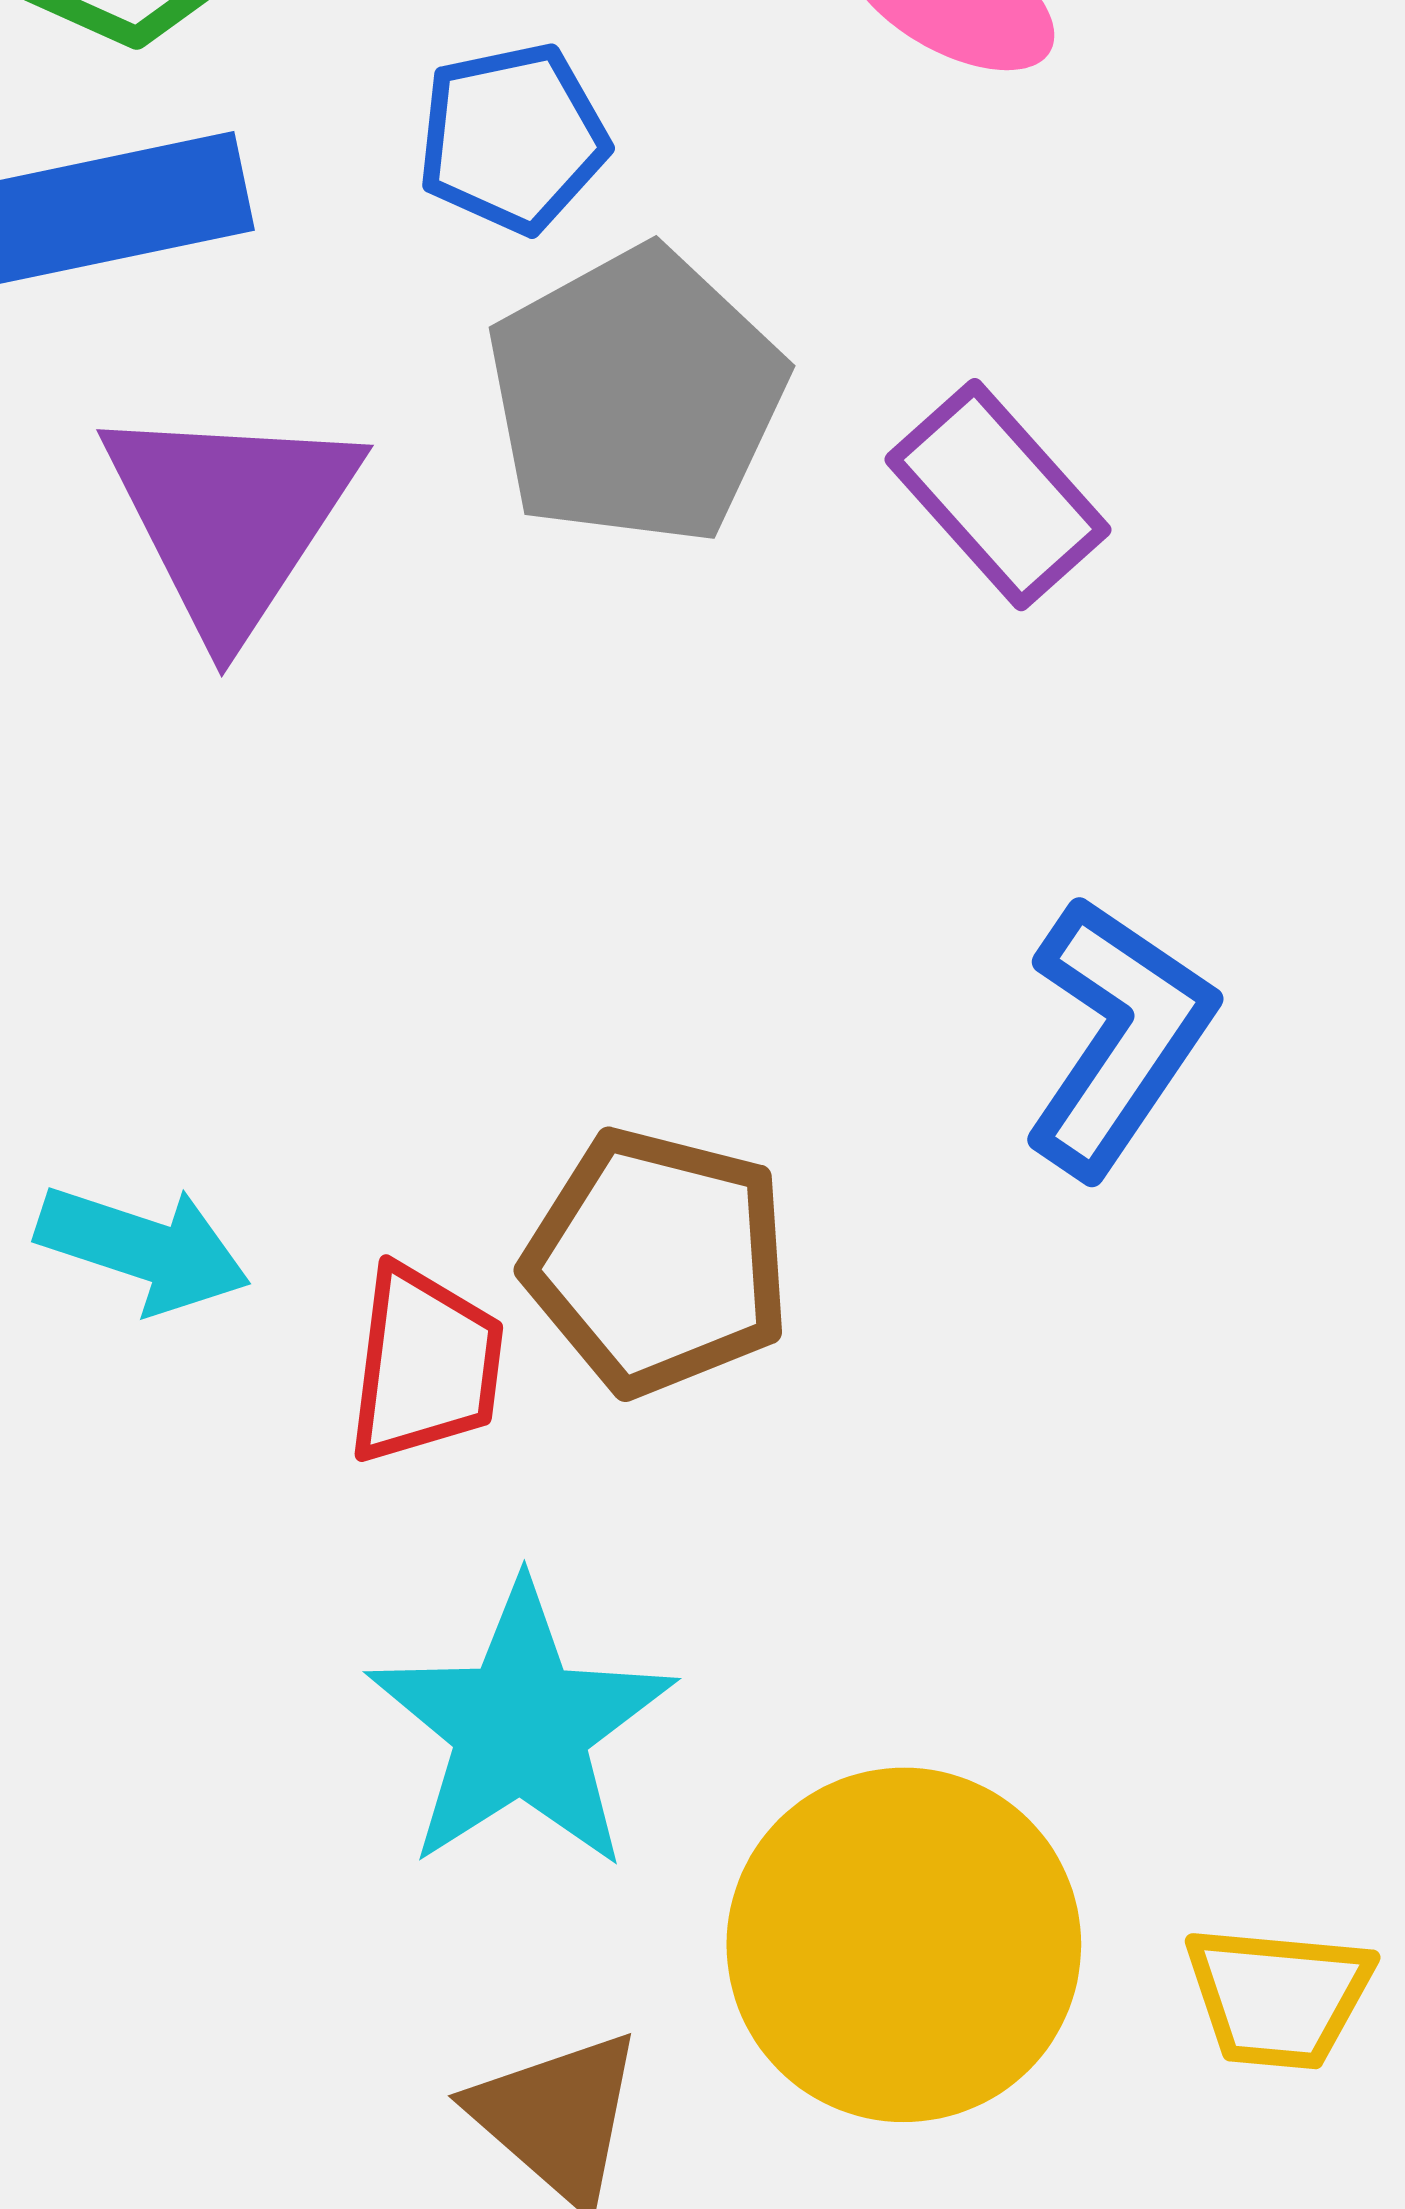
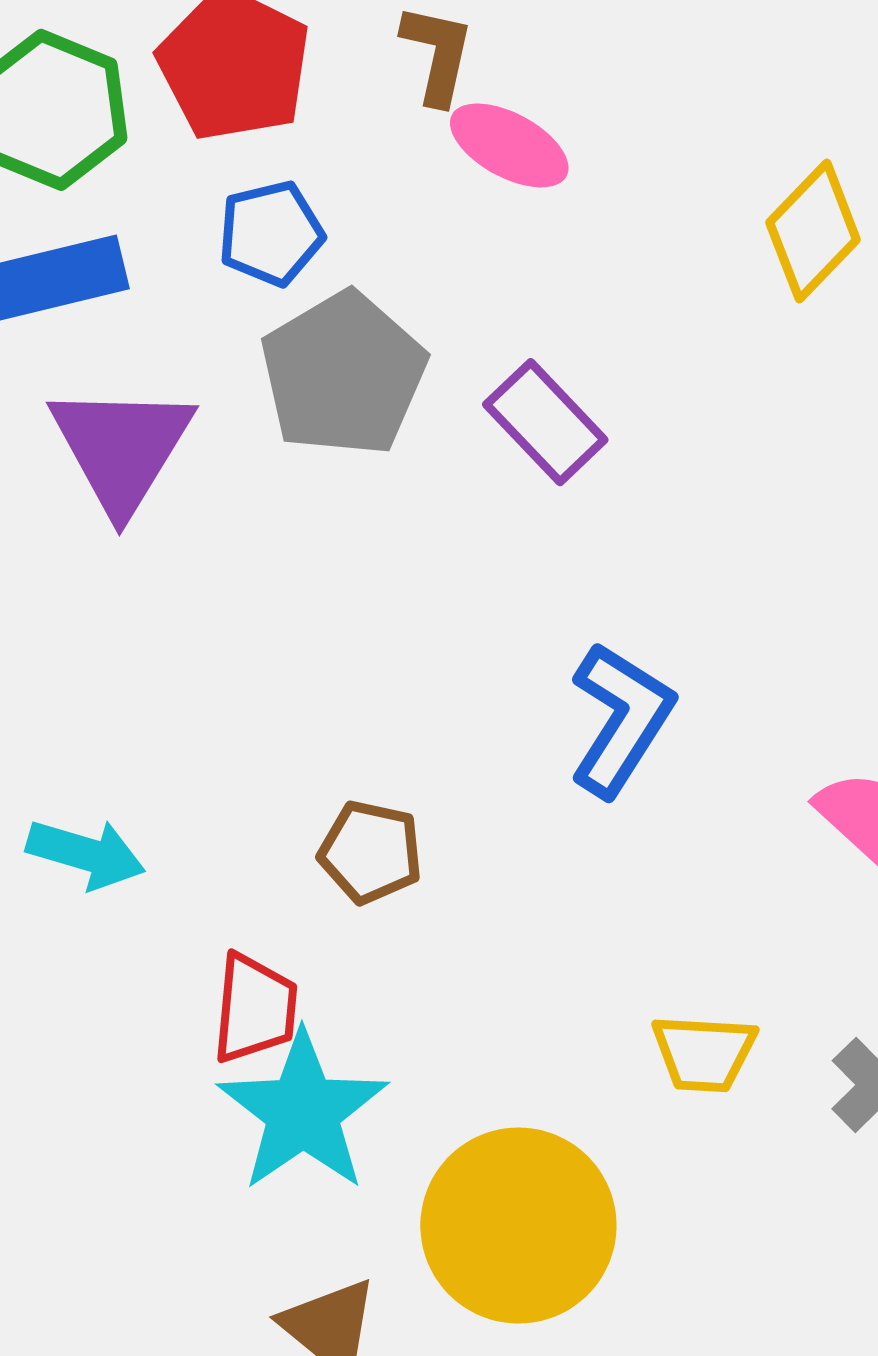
brown pentagon: (658, 1262) -> (371, 852), size x0.7
red trapezoid: (425, 1365) -> (255, 1008), moved
yellow trapezoid: (1278, 1997) -> (704, 1053), moved

